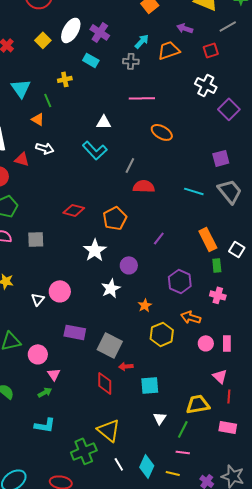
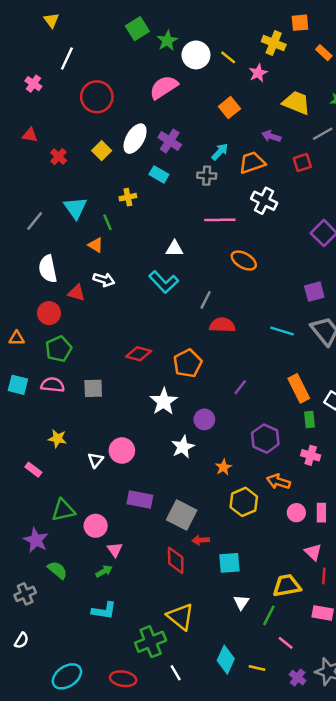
white cross: (206, 85) -> (264, 201), moved
pink line: (183, 452) -> (286, 643), moved, turned 32
white line: (119, 464) -> (176, 673), moved

